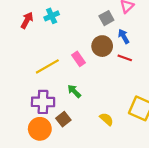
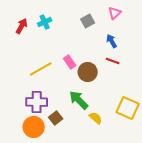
gray square: (106, 18) -> (88, 21), moved
brown circle: (102, 46) -> (88, 72), moved
green arrow: (74, 91) -> (79, 100), moved, size x1.5

